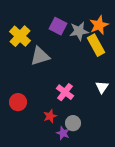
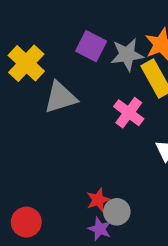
pink cross: (65, 92) -> (129, 113), moved
red circle: (18, 102) -> (26, 222), moved
red star: (50, 116) -> (98, 200), moved

